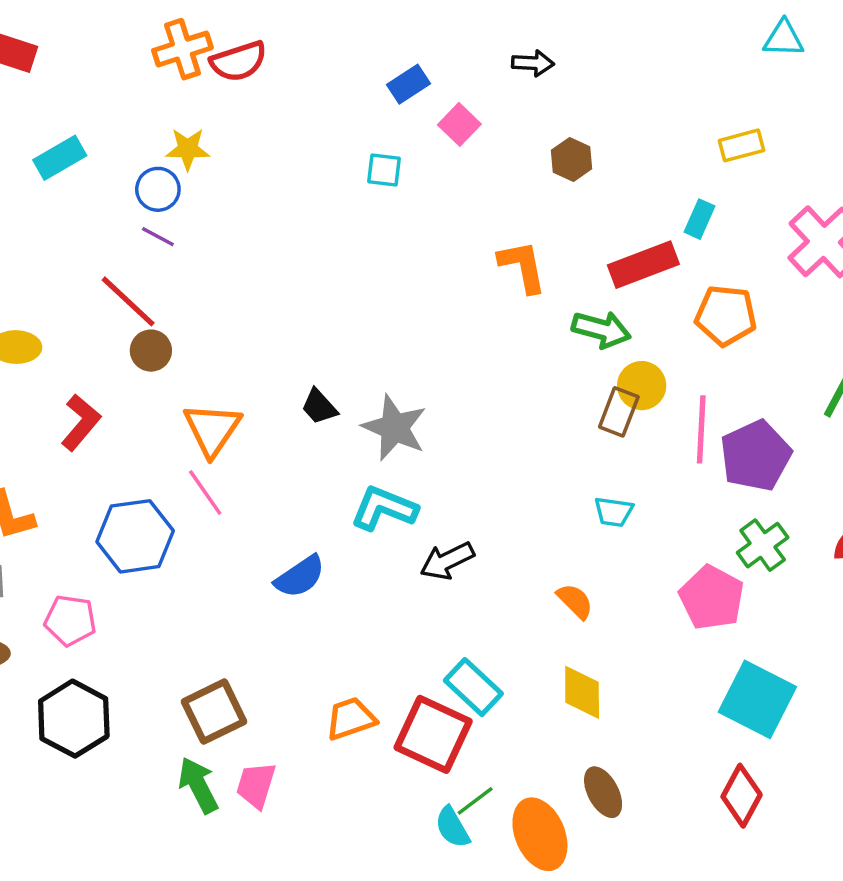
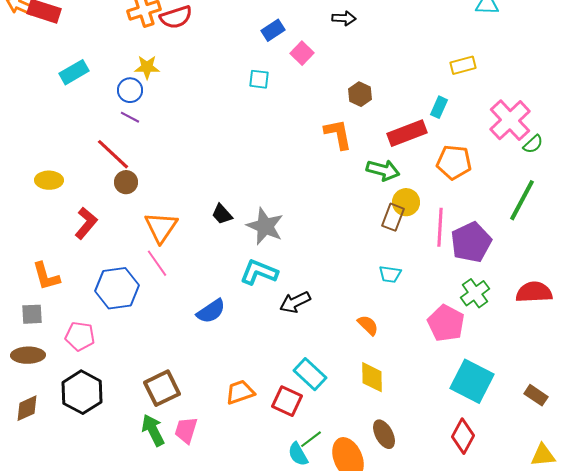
brown hexagon: (572, 159) -> (360, 94), moved
red square: (433, 734) -> (287, 401), size x0.7

